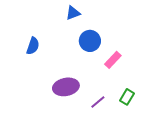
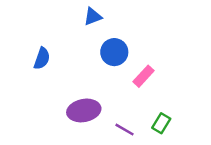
purple line: (98, 102) -> (124, 130), turned 70

